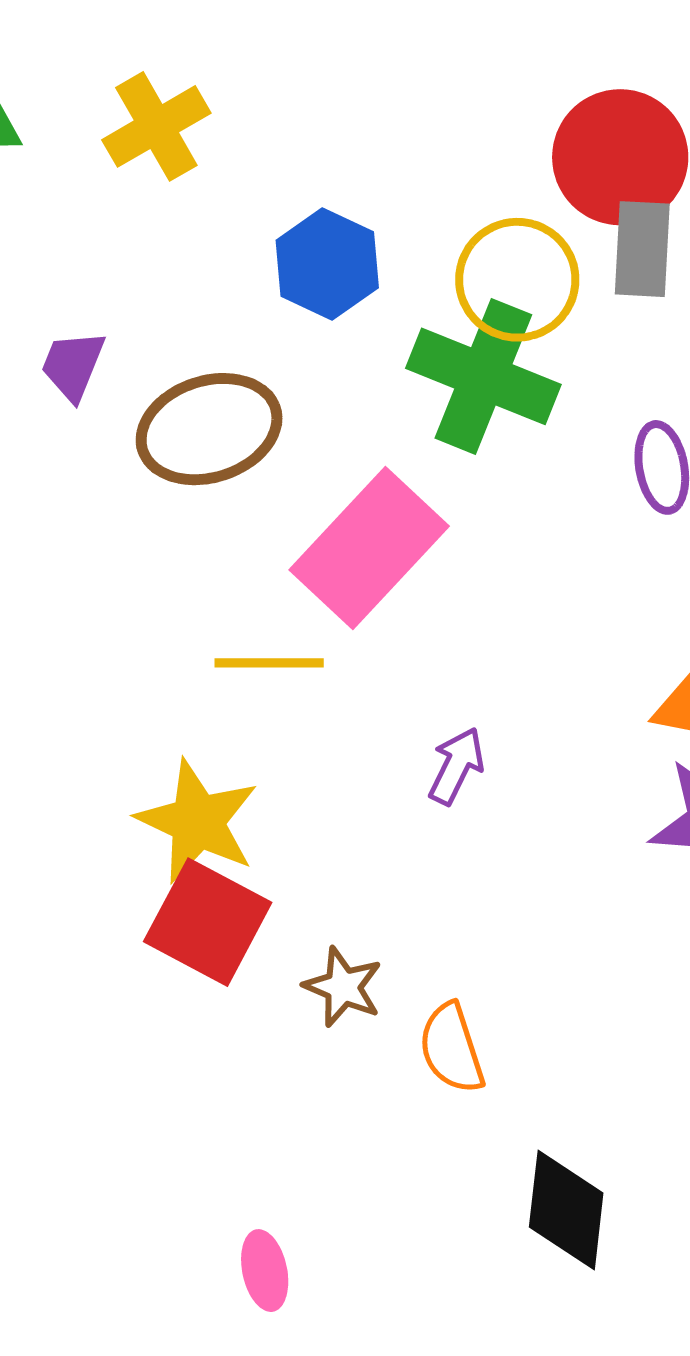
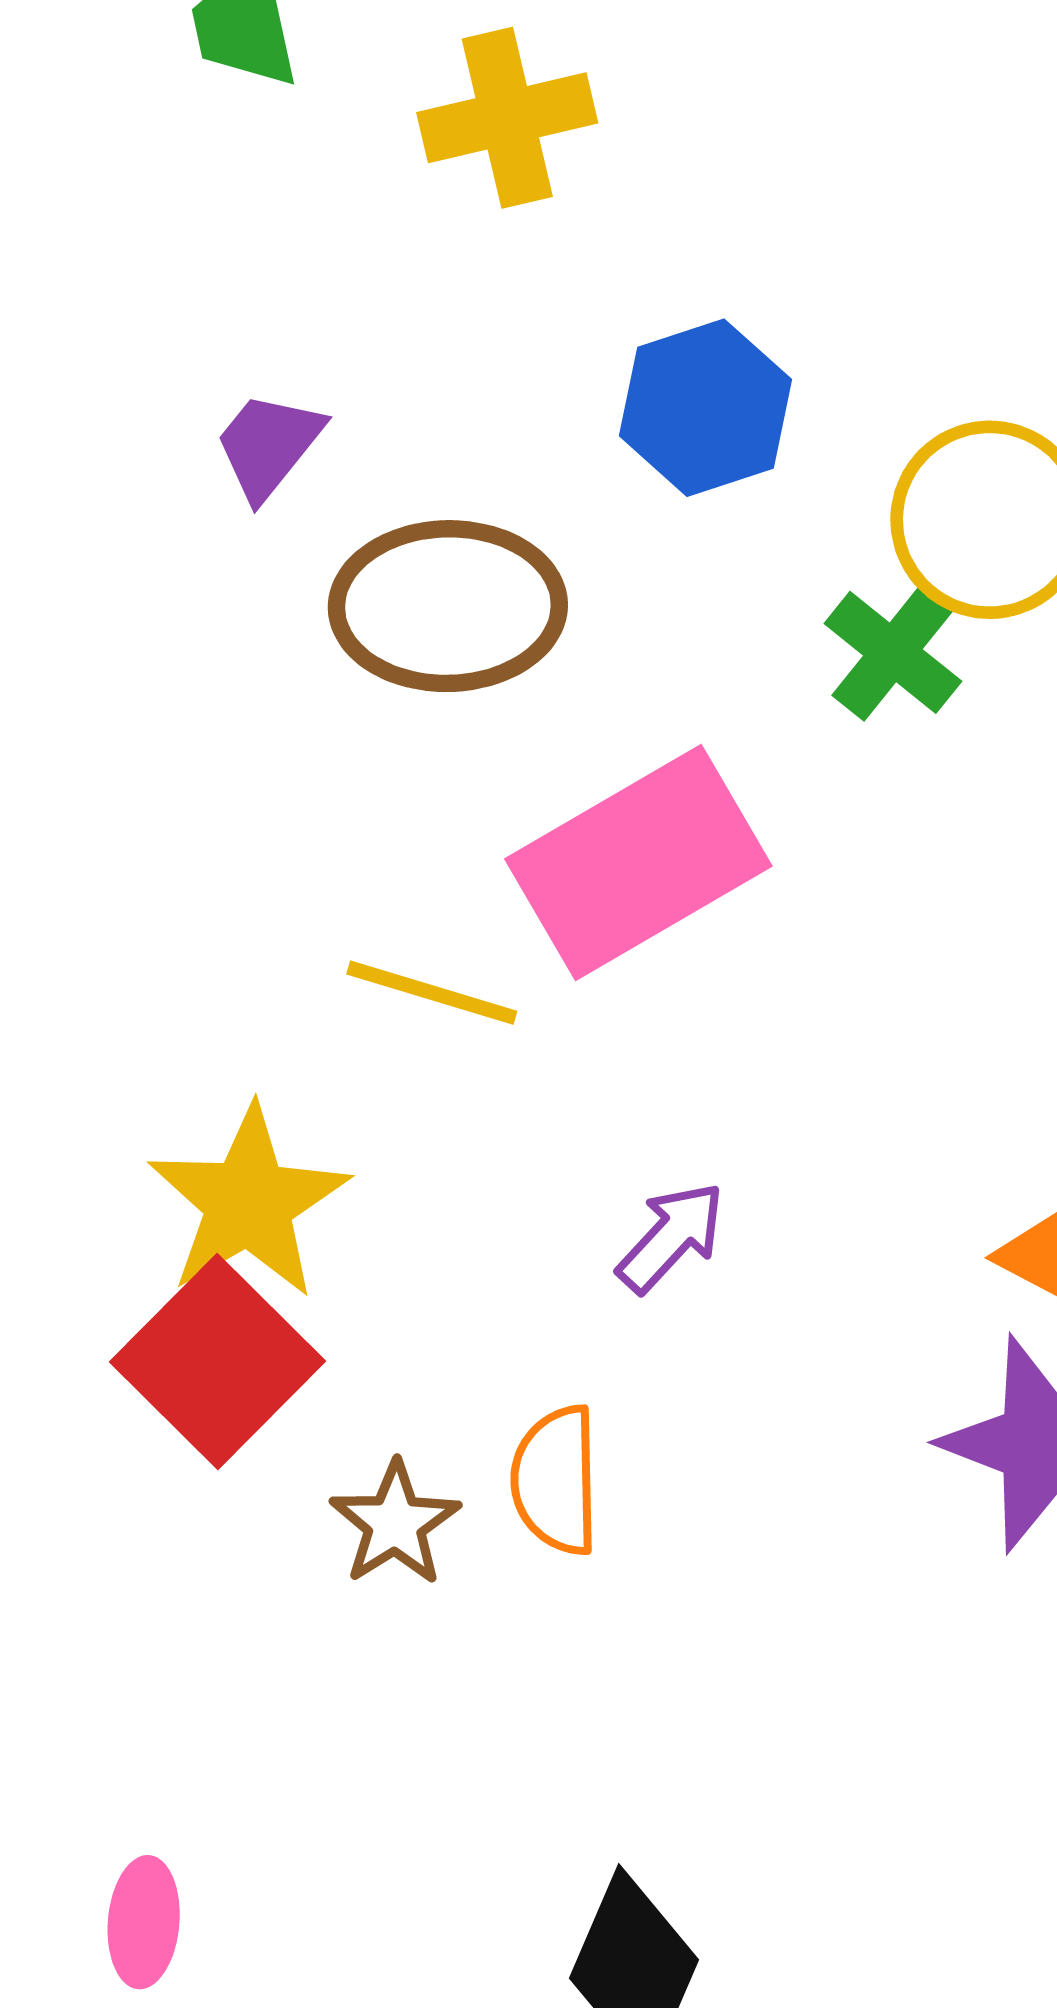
green cross: (483, 376) -> (893, 652), size x0.6
orange semicircle: (452, 1048) -> (556, 1480), moved

